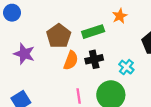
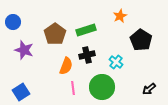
blue circle: (12, 13) -> (13, 22), moved
orange star: (120, 16) -> (120, 16), moved
orange semicircle: (71, 60) -> (66, 66), moved

